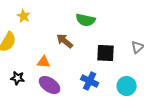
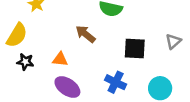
black star: (18, 78) -> (25, 62), moved

